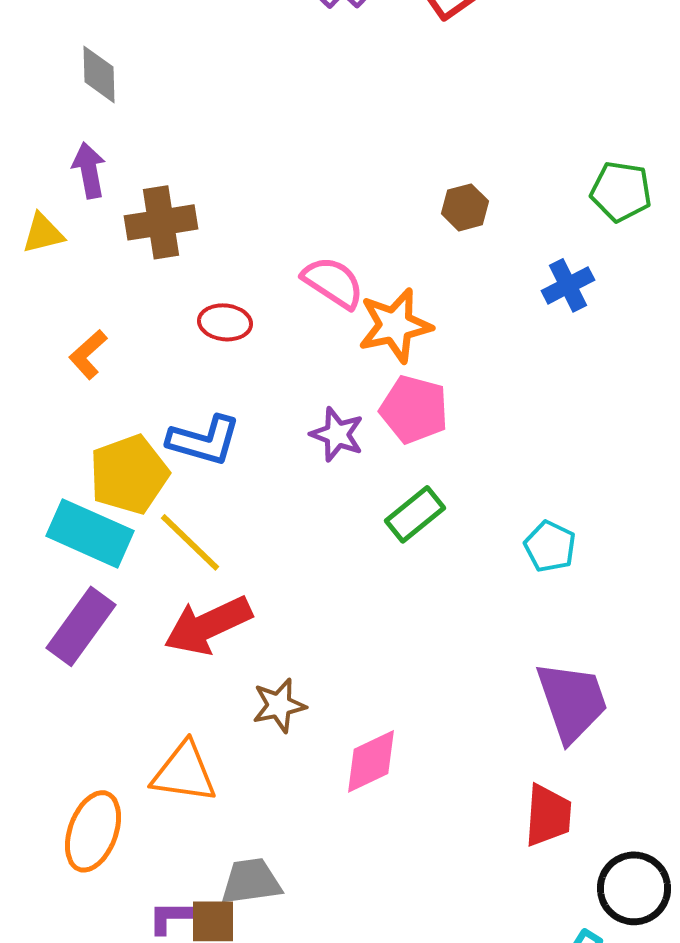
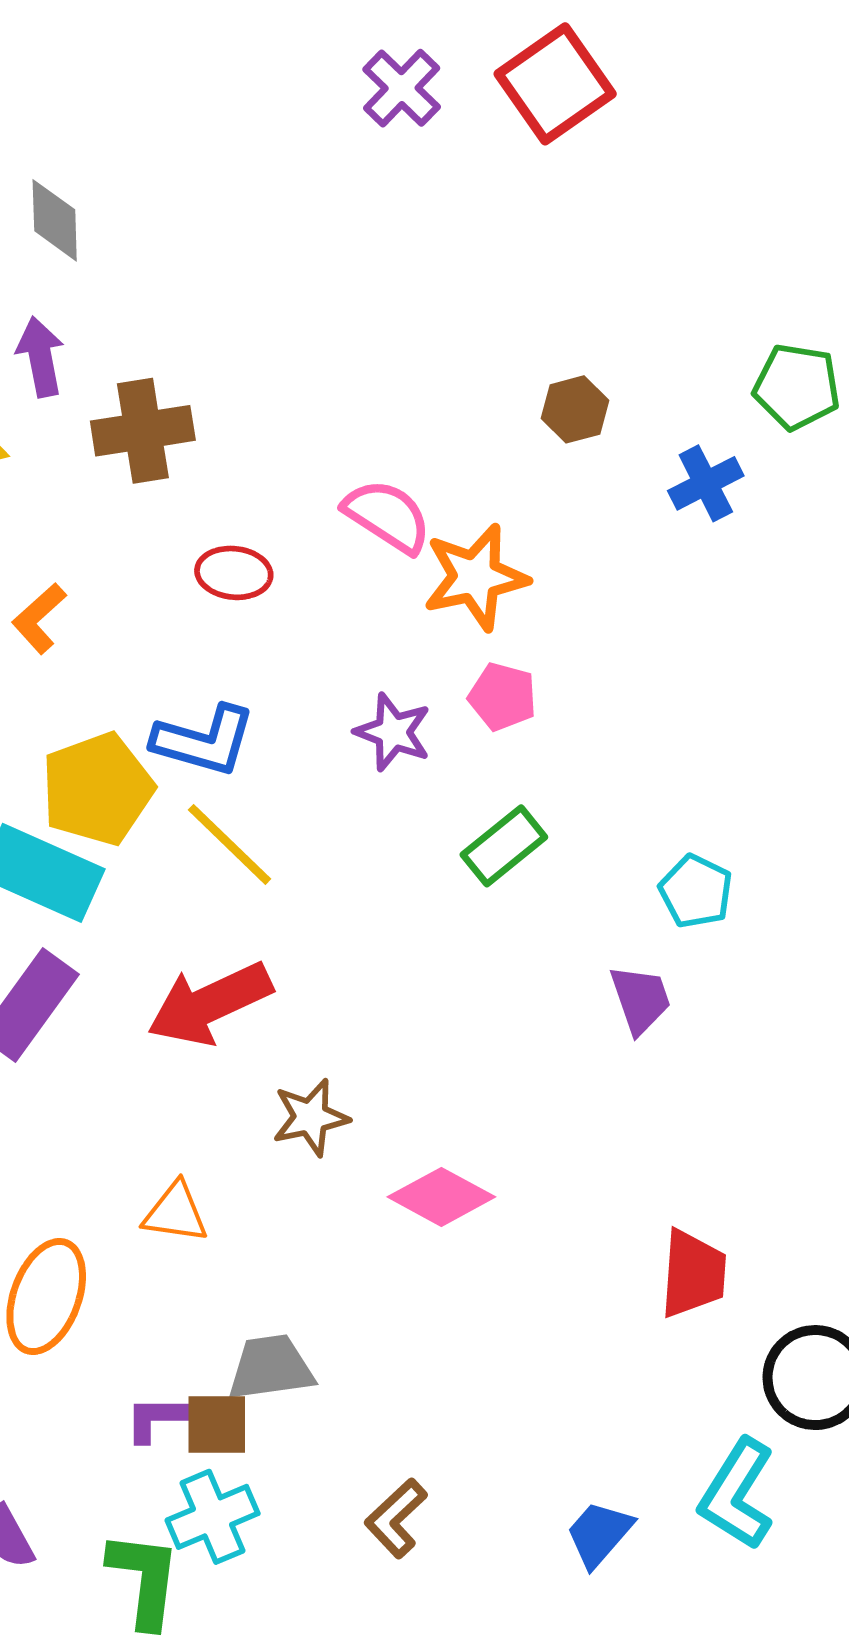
blue cross: (568, 285) -> (706, 483), moved
pink pentagon: (414, 409) -> (503, 697), size x0.7
yellow line: (190, 542) -> (230, 844), moved
purple trapezoid: (572, 701) -> (640, 999), moved, size x0.6
pink diamond: (371, 761) -> (441, 1197), turned 54
orange triangle: (184, 772) -> (176, 1213), size x0.7

